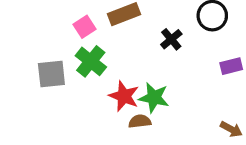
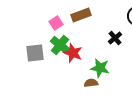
black cross: (171, 39) -> (115, 38), moved
red star: (124, 96) -> (73, 53), moved

